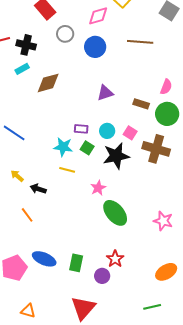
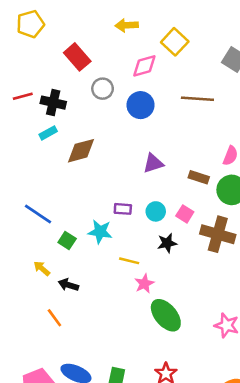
green square: (87, 148) -> (67, 241), moved
black star: (116, 156) -> (167, 243), size x0.6
yellow line: (67, 170) -> (129, 261), moved

